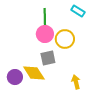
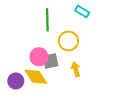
pink circle: (45, 34) -> (39, 57), moved
yellow arrow: (76, 82) -> (76, 69), moved

